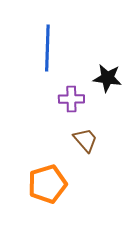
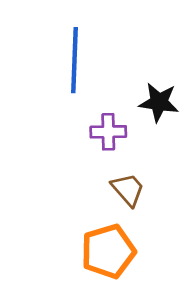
orange pentagon: (47, 184) -> (108, 251), moved

